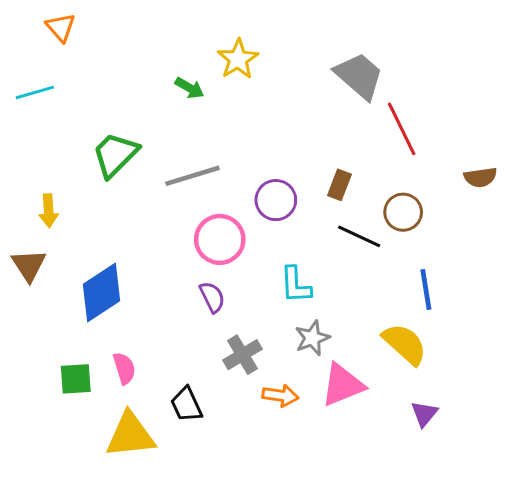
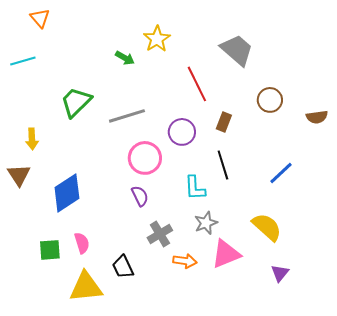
red line: (402, 129) -> (197, 84), moved
brown circle: (403, 212) -> (270, 100), moved
black line: (359, 236) -> (223, 165), moved, turned 48
blue line: (426, 289) -> (281, 173), moved, turned 56

